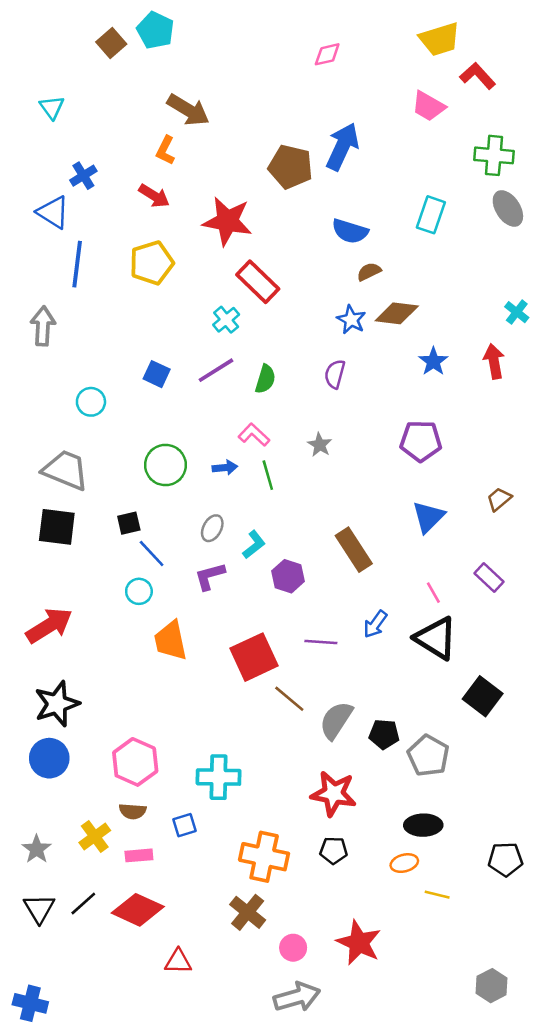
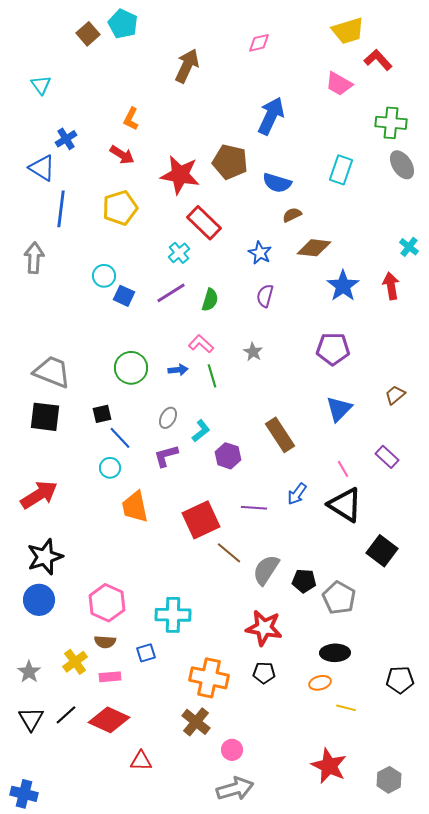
brown arrow: (188, 110) -> (187, 66), moved, turned -96
brown pentagon: (291, 167) -> (230, 162), moved
blue star: (351, 320) -> (260, 253), moved
blue star: (433, 361) -> (343, 286), size x1.4
cyan circle: (91, 402) -> (104, 276), moved
red star: (359, 943) -> (329, 766), moved

